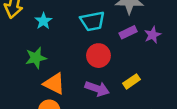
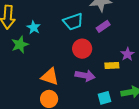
purple star: (153, 35) -> (127, 54), moved
green star: (36, 58) -> (20, 45), moved
yellow rectangle: (132, 81) -> (112, 66), turned 40

